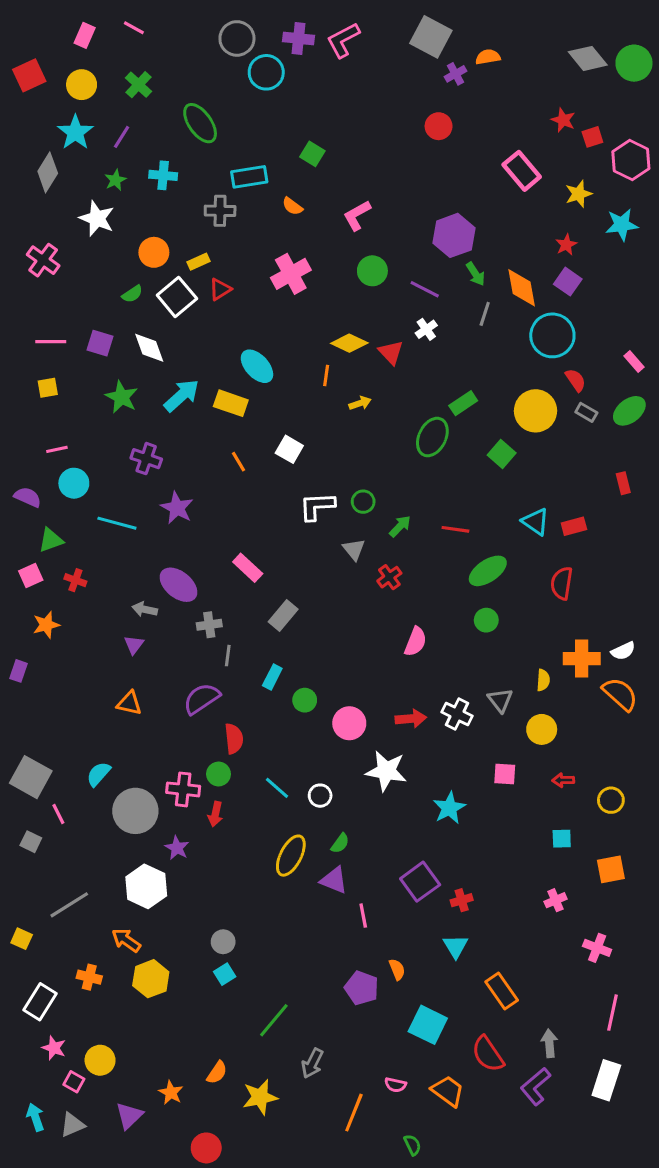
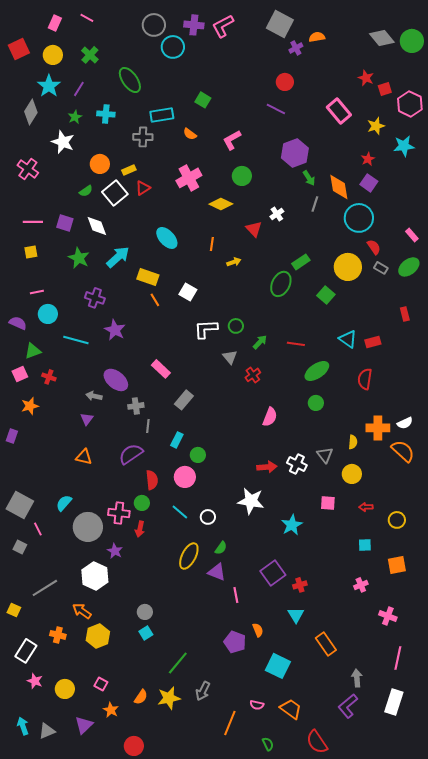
purple line: (425, 289) -> (276, 109), moved
yellow diamond: (349, 343) -> (221, 204), moved
yellow rectangle: (231, 403) -> (148, 277), moved
pink circle: (349, 723) -> (185, 477), moved
red semicircle: (488, 1054) -> (317, 742), moved
pink square: (74, 1082) -> (101, 684), moved
yellow star: (260, 1097) -> (169, 698), moved

